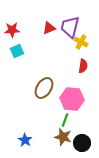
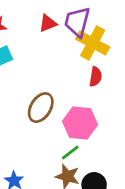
yellow cross: (81, 42) -> (93, 43), size x1.6
green line: (65, 120) -> (70, 152), turned 32

